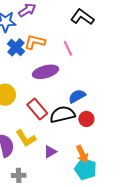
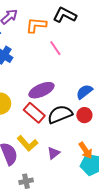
orange L-shape: (35, 42) -> (36, 25), moved
purple ellipse: (45, 72) -> (41, 90), moved
blue semicircle: (77, 96) -> (84, 92), moved

